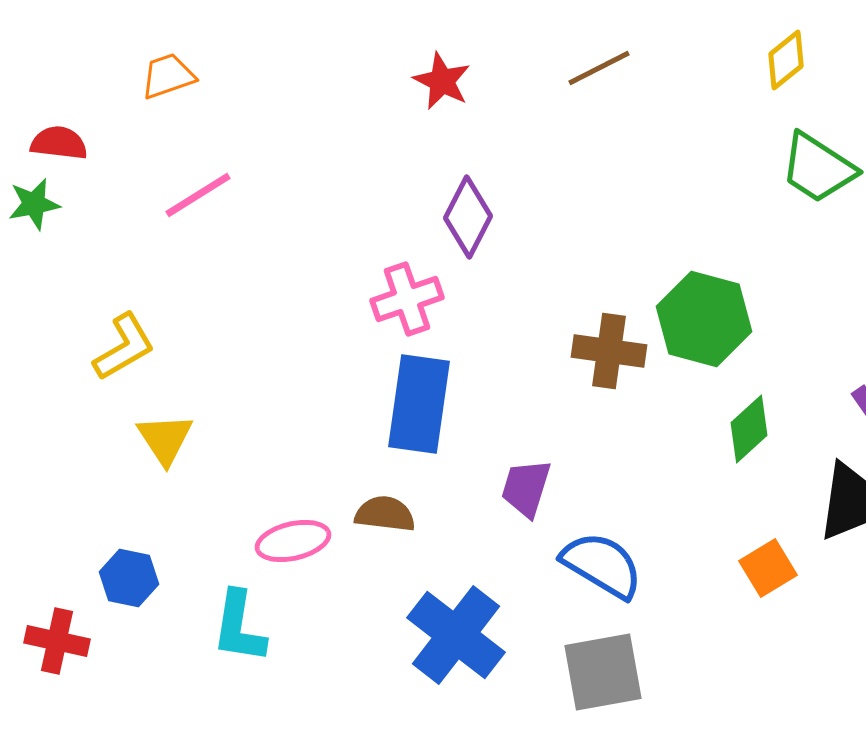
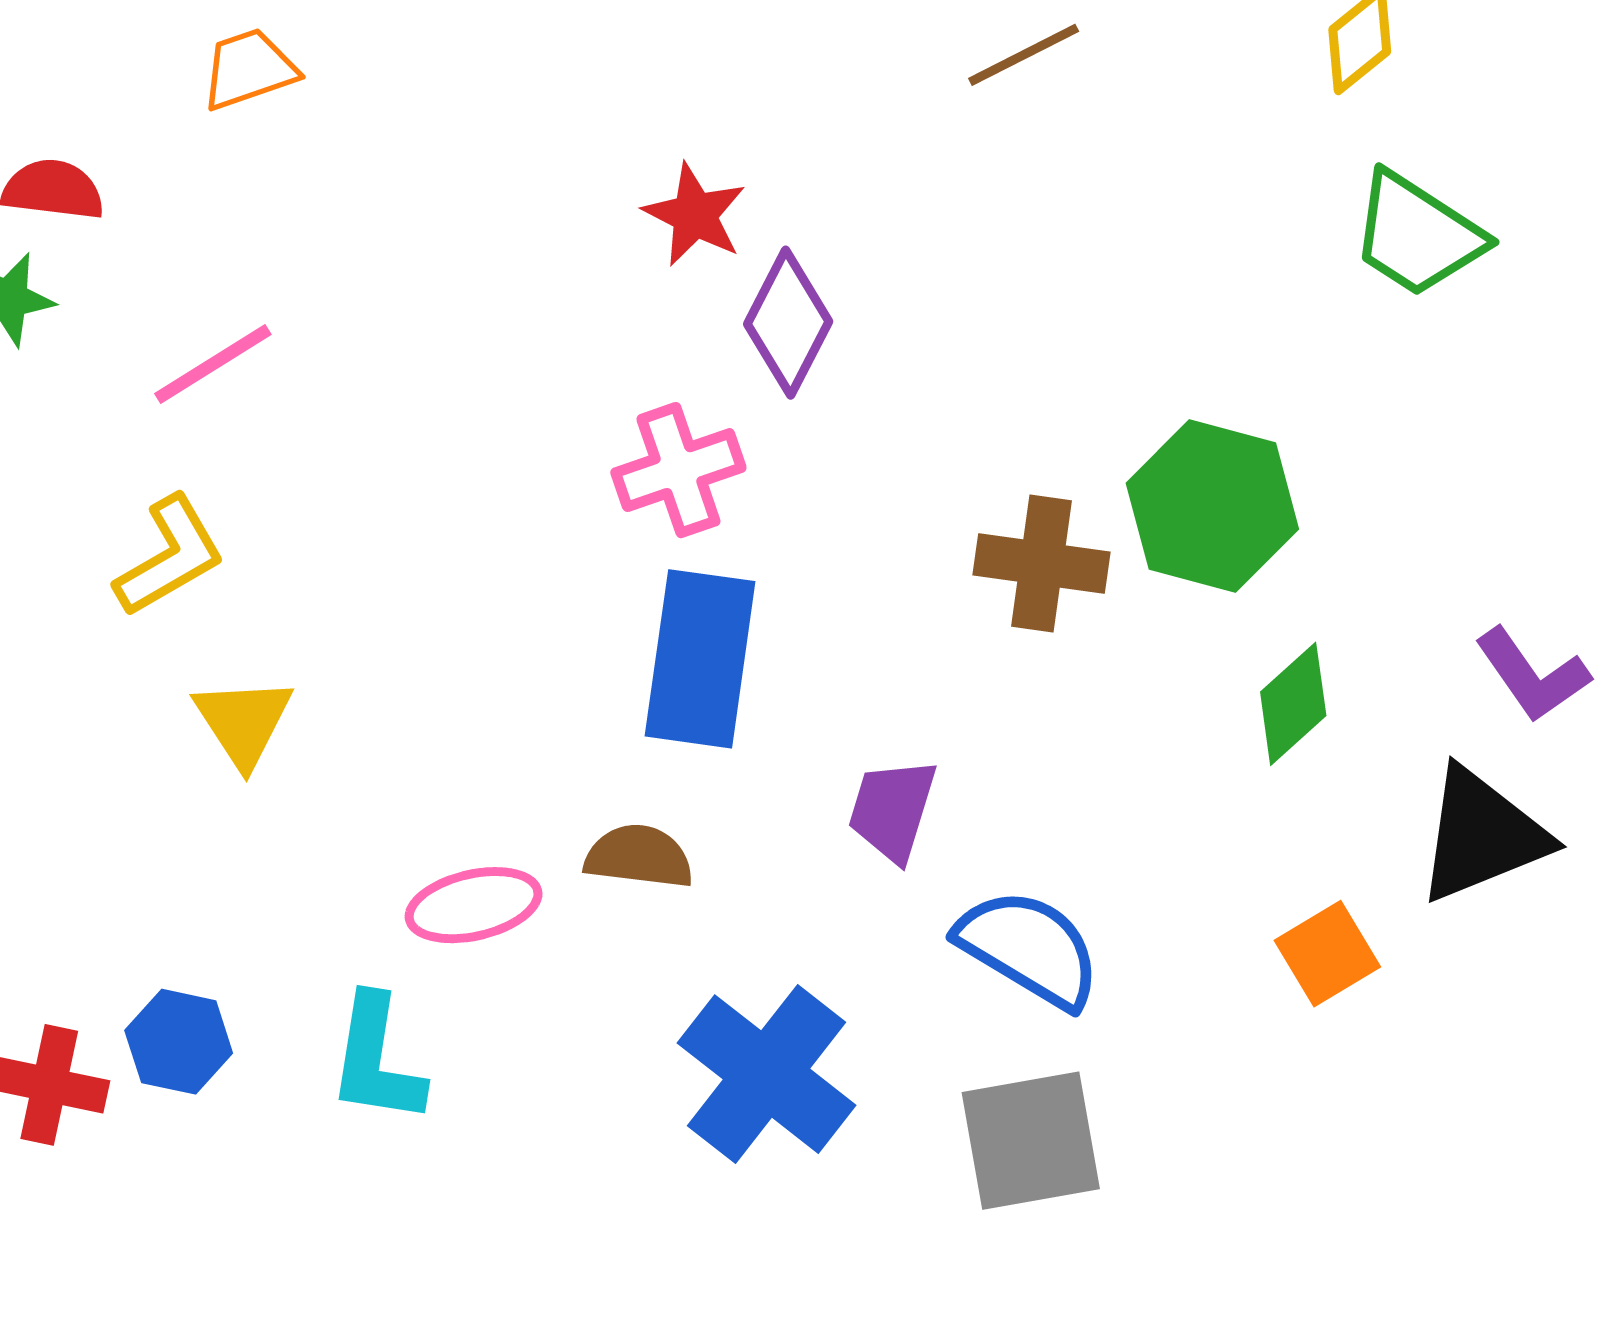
red star: (442, 81) -> (695, 215), moved
pink line: (198, 195) -> (213, 364), moved
blue hexagon: (129, 578) -> (179, 1042), moved

